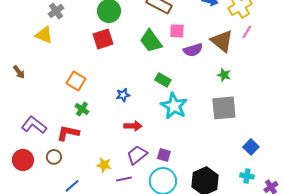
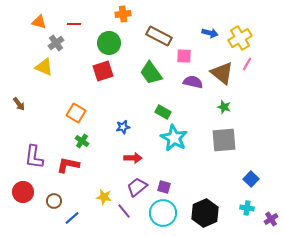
pink square: (177, 31) -> (184, 56), moved
purple semicircle: (193, 50) -> (193, 82), turned -150
purple L-shape: (34, 125) -> (34, 157), turned -120
brown circle: (54, 157) -> (54, 201), moved
purple line: (124, 179) -> (124, 211), turned 63

